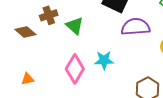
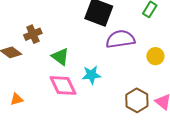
green triangle: (75, 26) -> (60, 57), moved
pink diamond: (75, 69) -> (63, 86), turned -52

